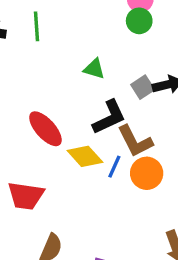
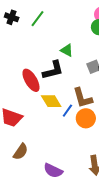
green line: (37, 26) -> (37, 19), turned 30
black L-shape: (109, 117) -> (53, 70), moved

